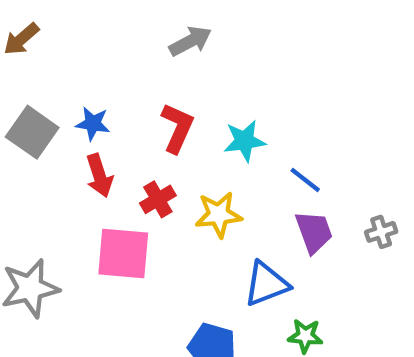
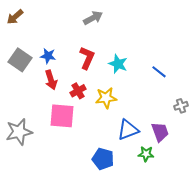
cyan star: (245, 141) -> (118, 64), turned 30
blue line: (305, 180) -> (159, 72), moved
purple trapezoid: (314, 232) -> (160, 132), moved

